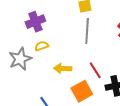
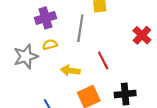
gray line: (87, 31) -> (80, 28), moved
red line: (95, 70) -> (103, 61), moved

